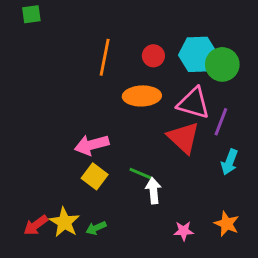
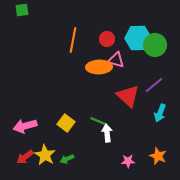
pink triangle: (194, 103) -> (116, 60), moved, size x0.7
purple line: (221, 122) -> (154, 85), turned 30
pink arrow: (92, 145) -> (25, 126), moved

